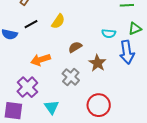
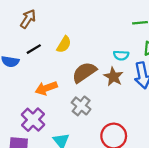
brown semicircle: (75, 47) -> (84, 72), size x1.6
brown star: (97, 63) -> (113, 77), moved

